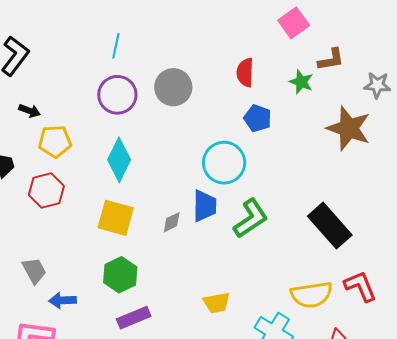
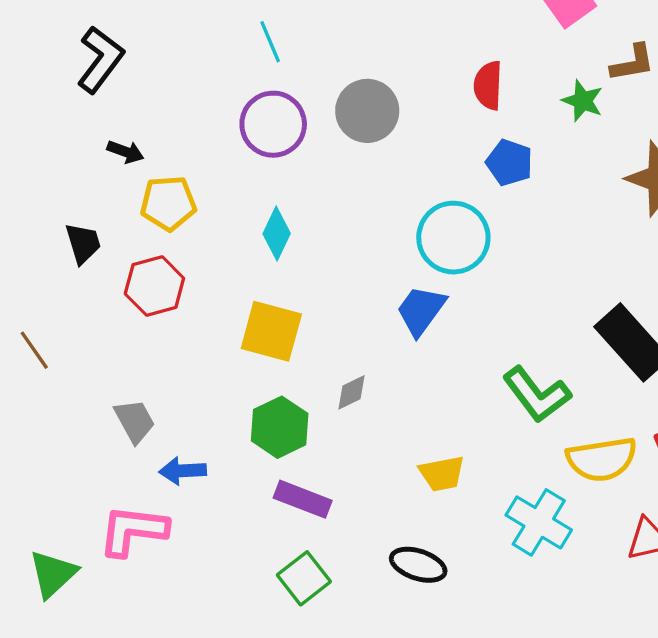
cyan line: (116, 46) -> (270, 42), turned -35
cyan diamond: (119, 160) -> (277, 234), size x0.7
blue trapezoid: (205, 206) -> (421, 310), turned -144
green L-shape: (251, 218) -> (537, 394), moved, turned 87
gray diamond: (172, 222) -> (351, 392), moved
purple rectangle: (134, 318) -> (303, 499), turned 44

